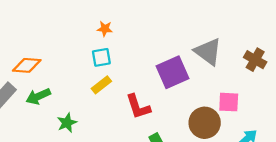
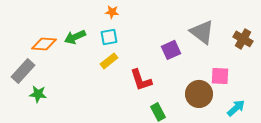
purple square: (172, 72) -> (171, 50), size x0.7
green arrow: (38, 96) -> (75, 37), moved
green star: (67, 123) -> (38, 94), moved, turned 30

